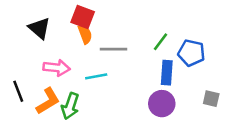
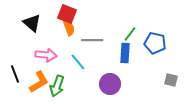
blue rectangle: (167, 73) -> (125, 53), moved
cyan line: (96, 76) -> (78, 62), turned 60
purple circle: (162, 104) -> (110, 84), moved

